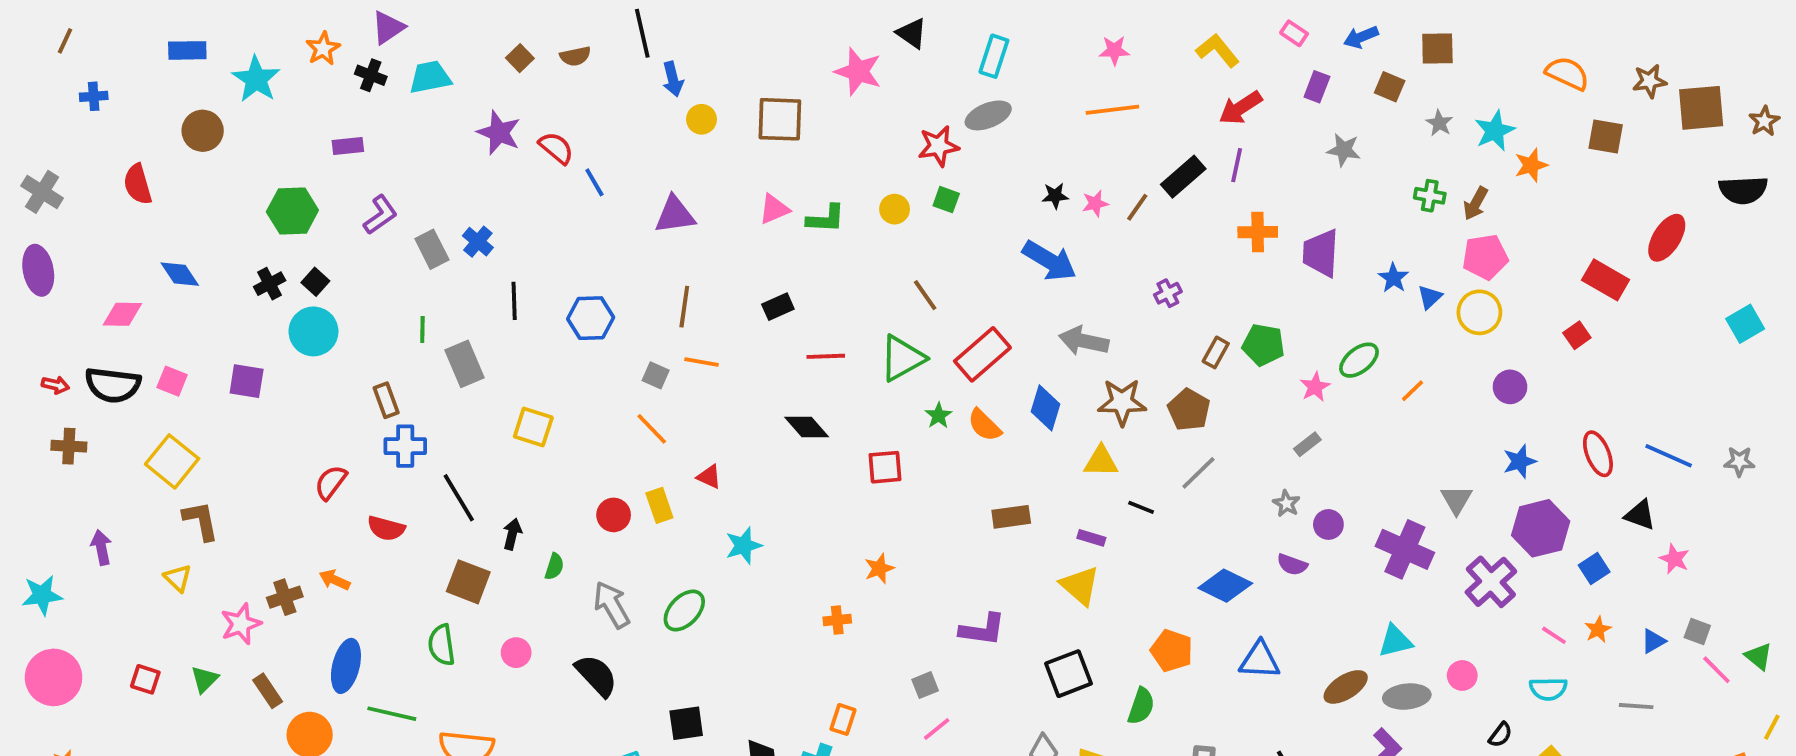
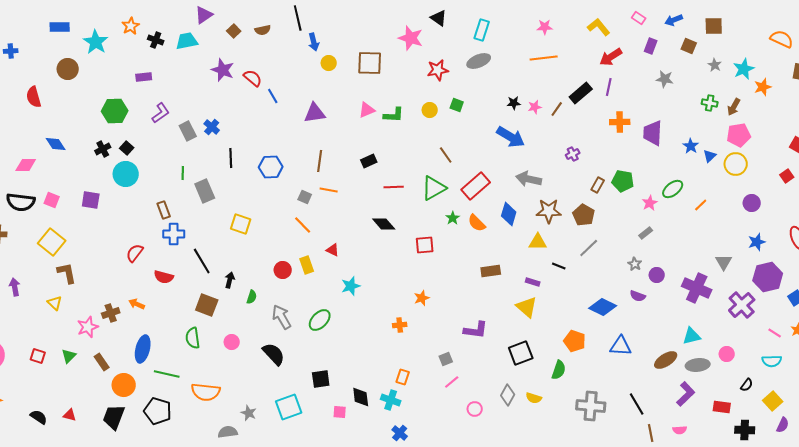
purple triangle: (388, 28) -> (204, 15), moved
red star: (939, 146) -> (438, 70), moved

